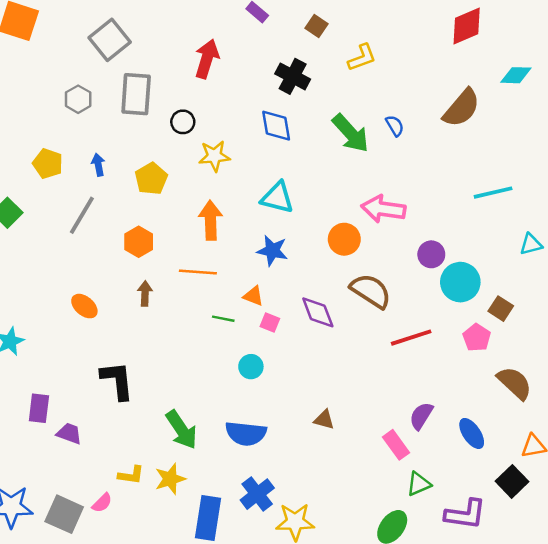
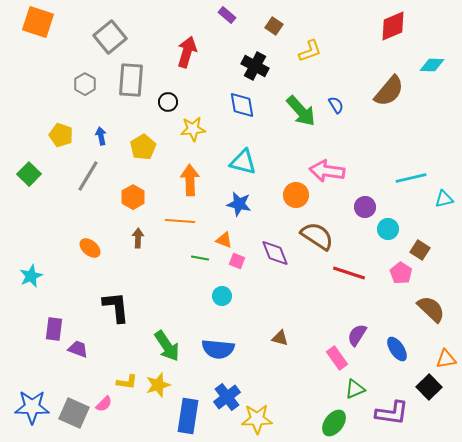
cyan line: (493, 193) -> (411, 178), moved
cyan circle: (460, 282) -> (388, 229), size x0.7
red line: (411, 338) -> (349, 273), turned 36

